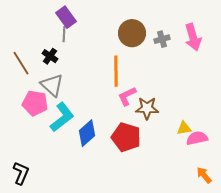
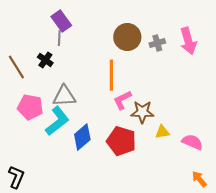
gray triangle: (52, 85) -> (64, 96), moved, turned -45
yellow triangle: (184, 128) -> (162, 132), moved
pink semicircle: (197, 138) -> (192, 142), turned 35

